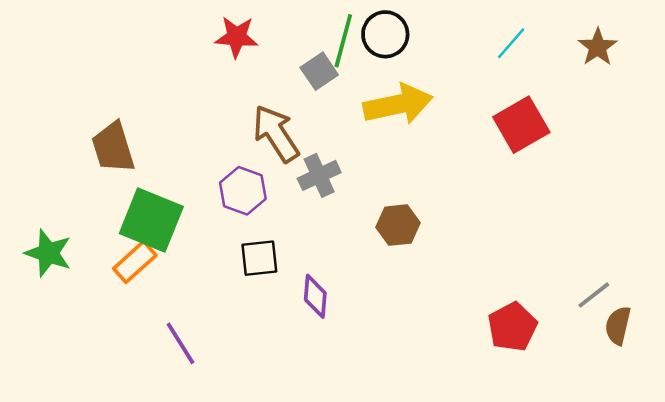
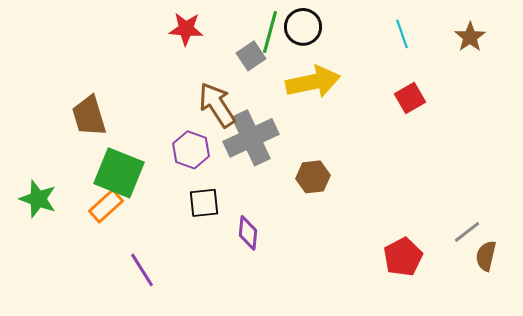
cyan line: (511, 43) -> (402, 34), turned -60
red square: (521, 125) -> (410, 98), size x0.7
gray cross: (319, 175) -> (251, 138), size x1.6

